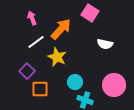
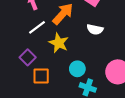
white semicircle: (105, 44) -> (95, 29), moved

